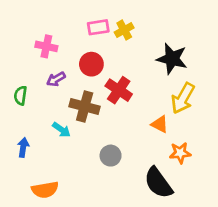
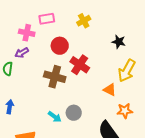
pink rectangle: (98, 27) -> (47, 19), moved
black star: (172, 59) -> (119, 42), size x0.6
purple arrow: (56, 79) -> (22, 53), moved
cyan arrow: (61, 130) -> (55, 117), moved

